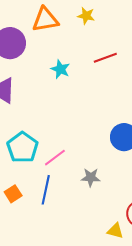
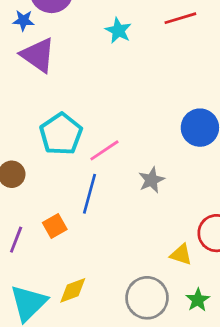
gray star: (91, 177) -> (151, 180), turned -30
orange square: (13, 194) -> (55, 226), moved

